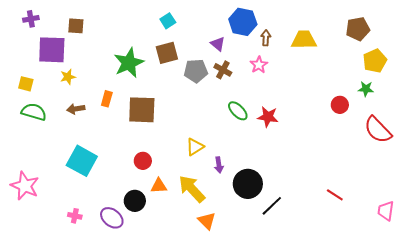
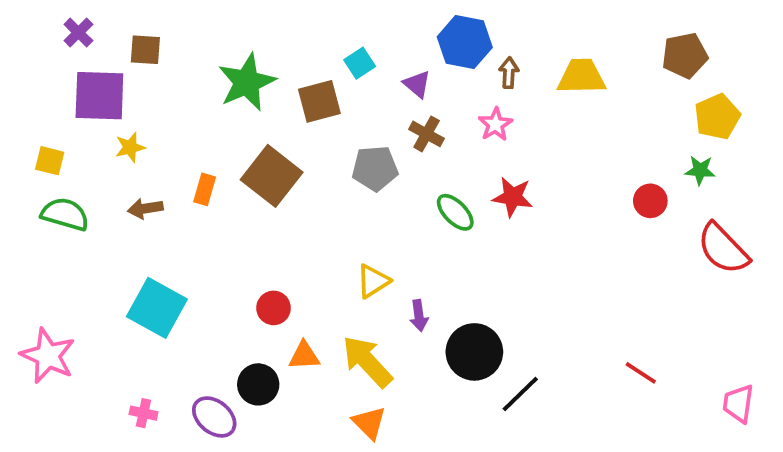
purple cross: (31, 19) -> (78, 33), moved, turned -35
cyan square: (168, 21) -> (360, 63), moved
green star: (129, 63) -> (247, 82), moved
gray pentagon: (196, 71) -> (375, 168), moved
brown square: (142, 110) -> (272, 176), moved, turned 36
red star: (268, 117) -> (513, 197), moved
orange triangle: (207, 221) -> (369, 423), moved

